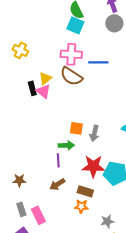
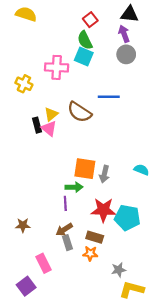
pink cross: (71, 54) -> (57, 67), moved
orange square: (76, 128) -> (85, 169), size x1.5
gray rectangle: (21, 209) -> (67, 243), moved

